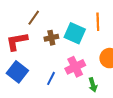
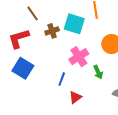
brown line: (34, 18) -> (33, 13), turned -63
blue line: (51, 78) -> (62, 79), moved

